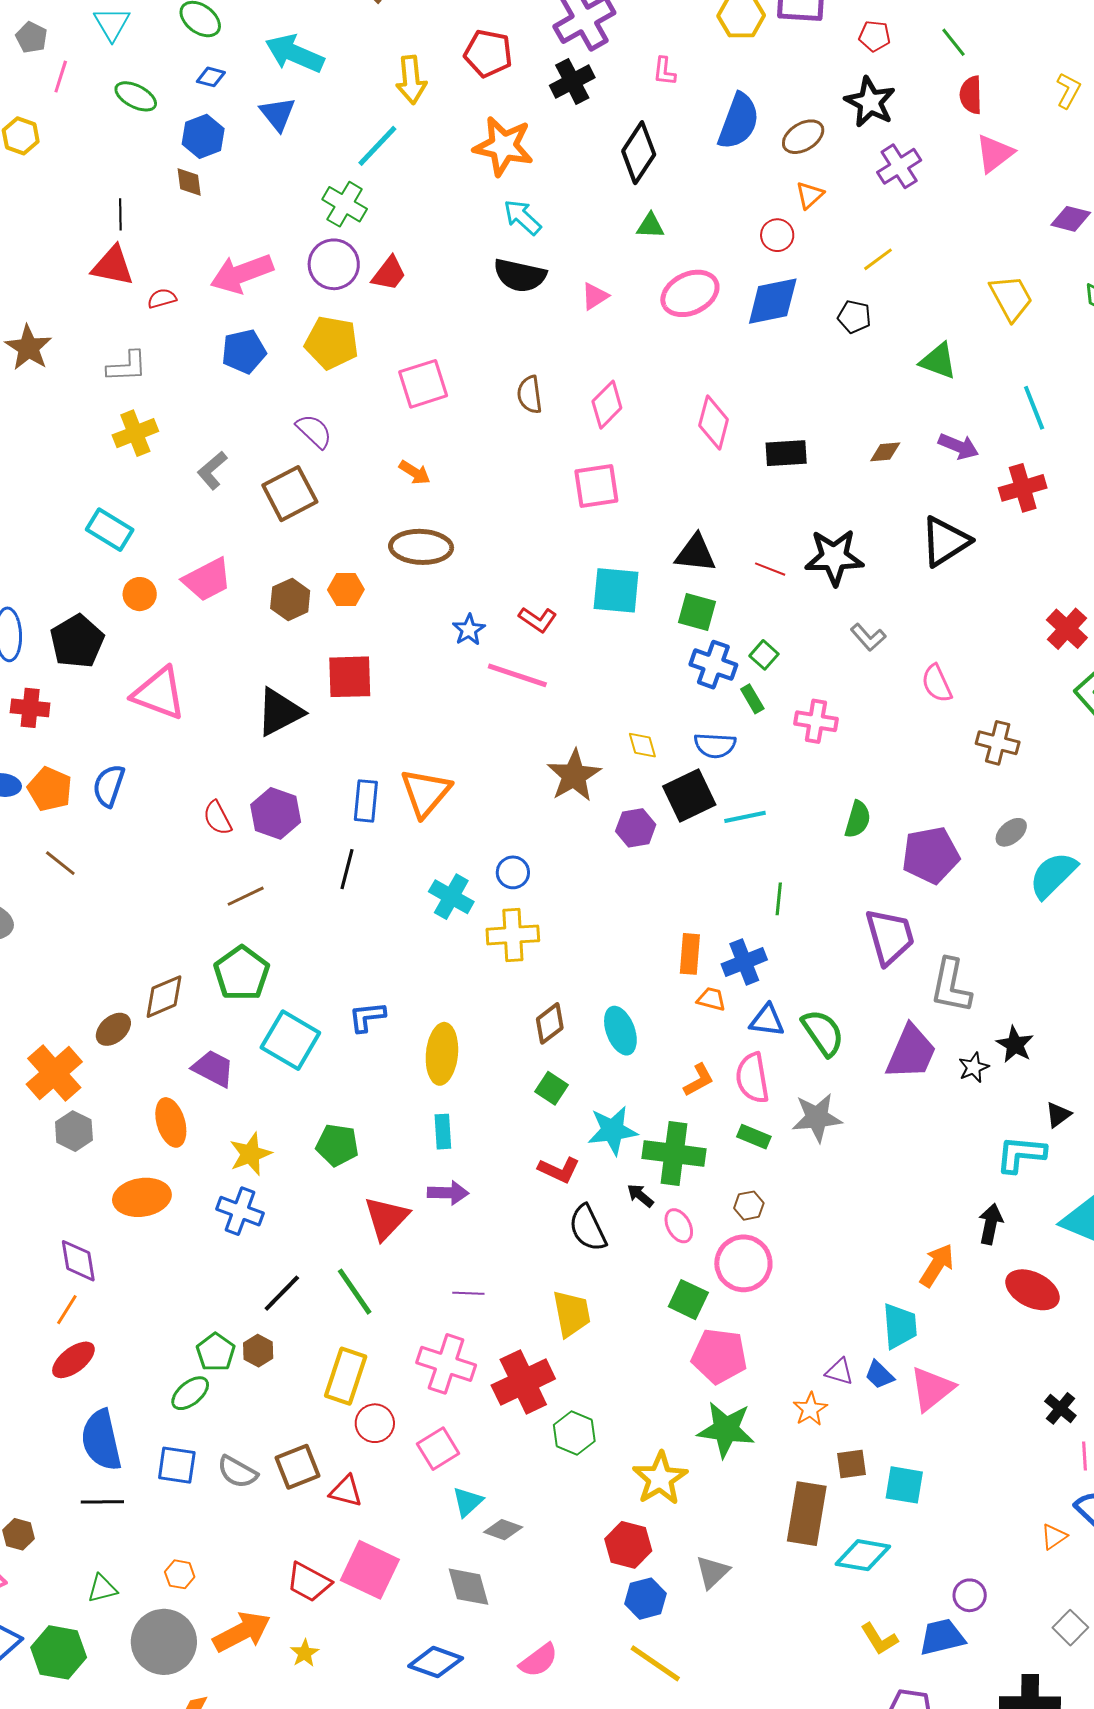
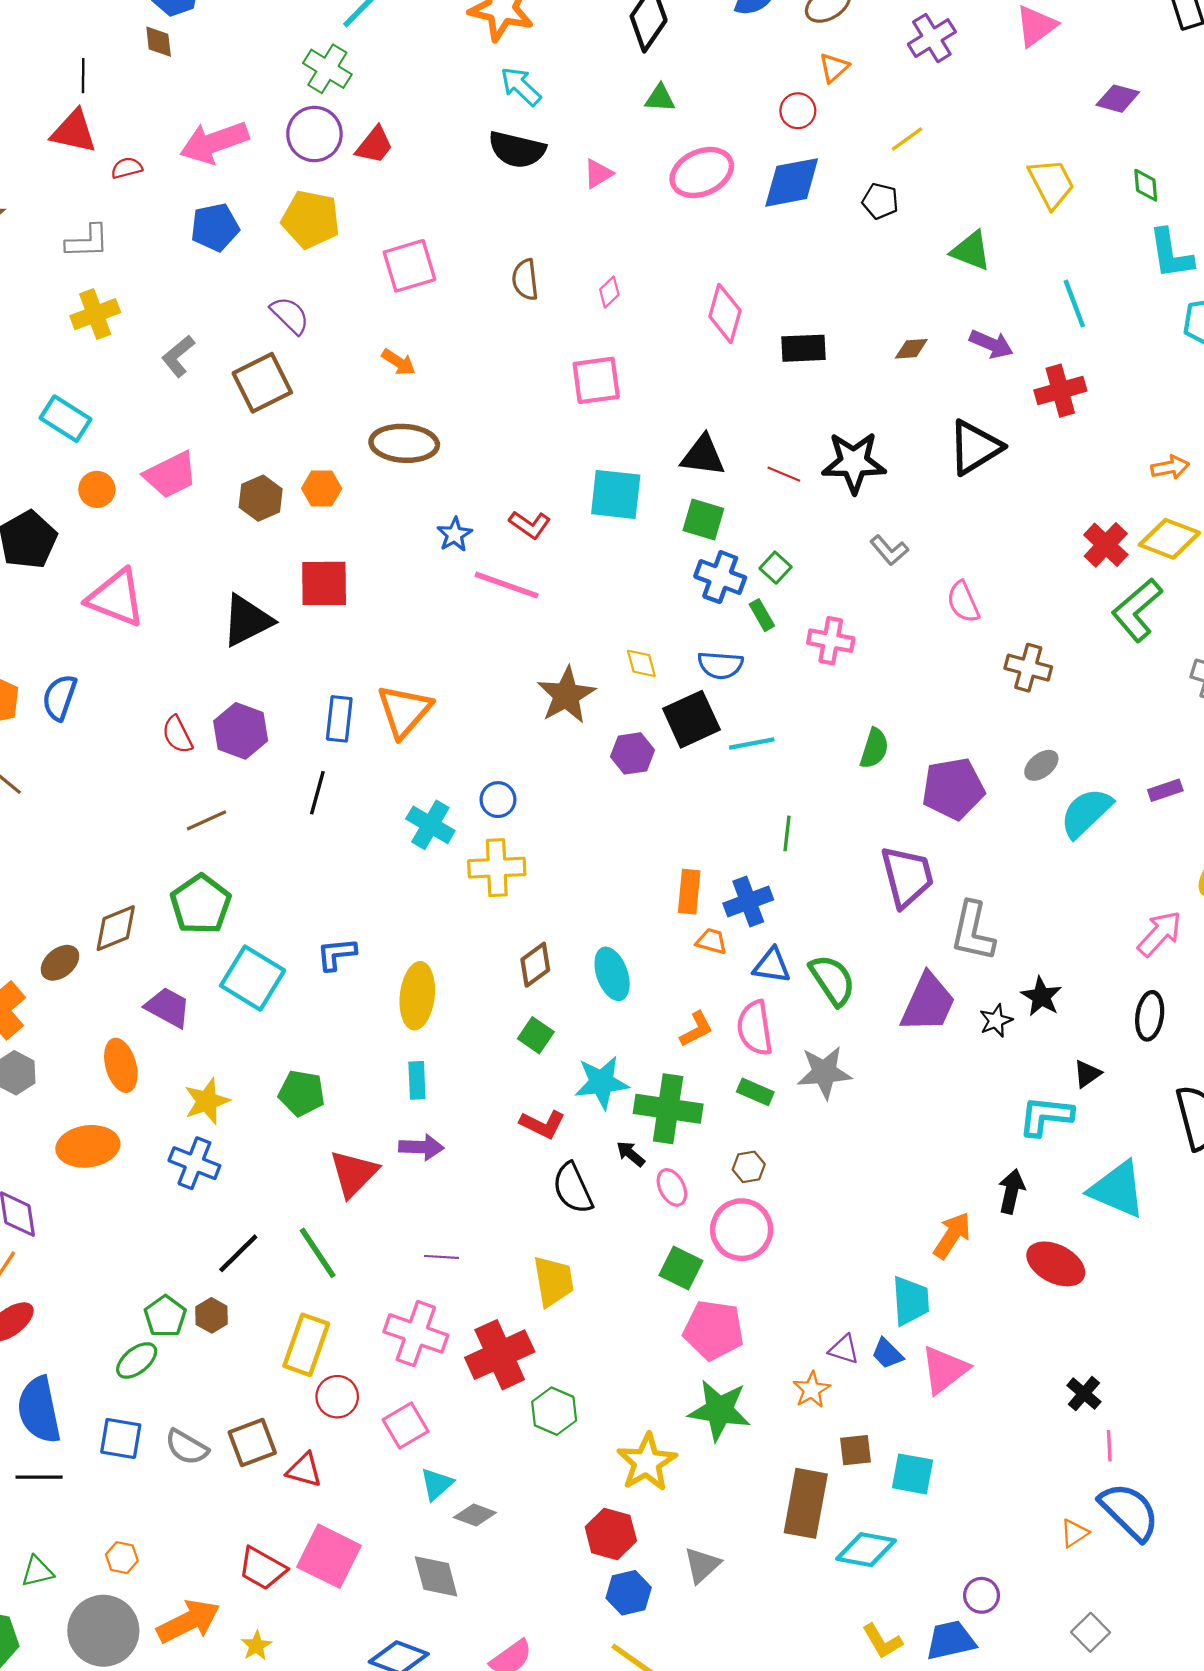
pink diamond: (607, 405) -> (609, 292), size x0.6

